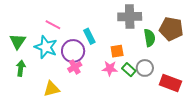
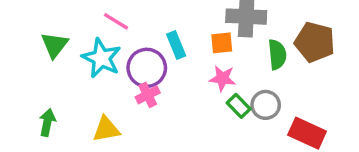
orange square: (117, 51) -> (222, 43), moved
green arrow: (21, 68) -> (47, 122), moved
pink star: (110, 68) -> (222, 78), moved

